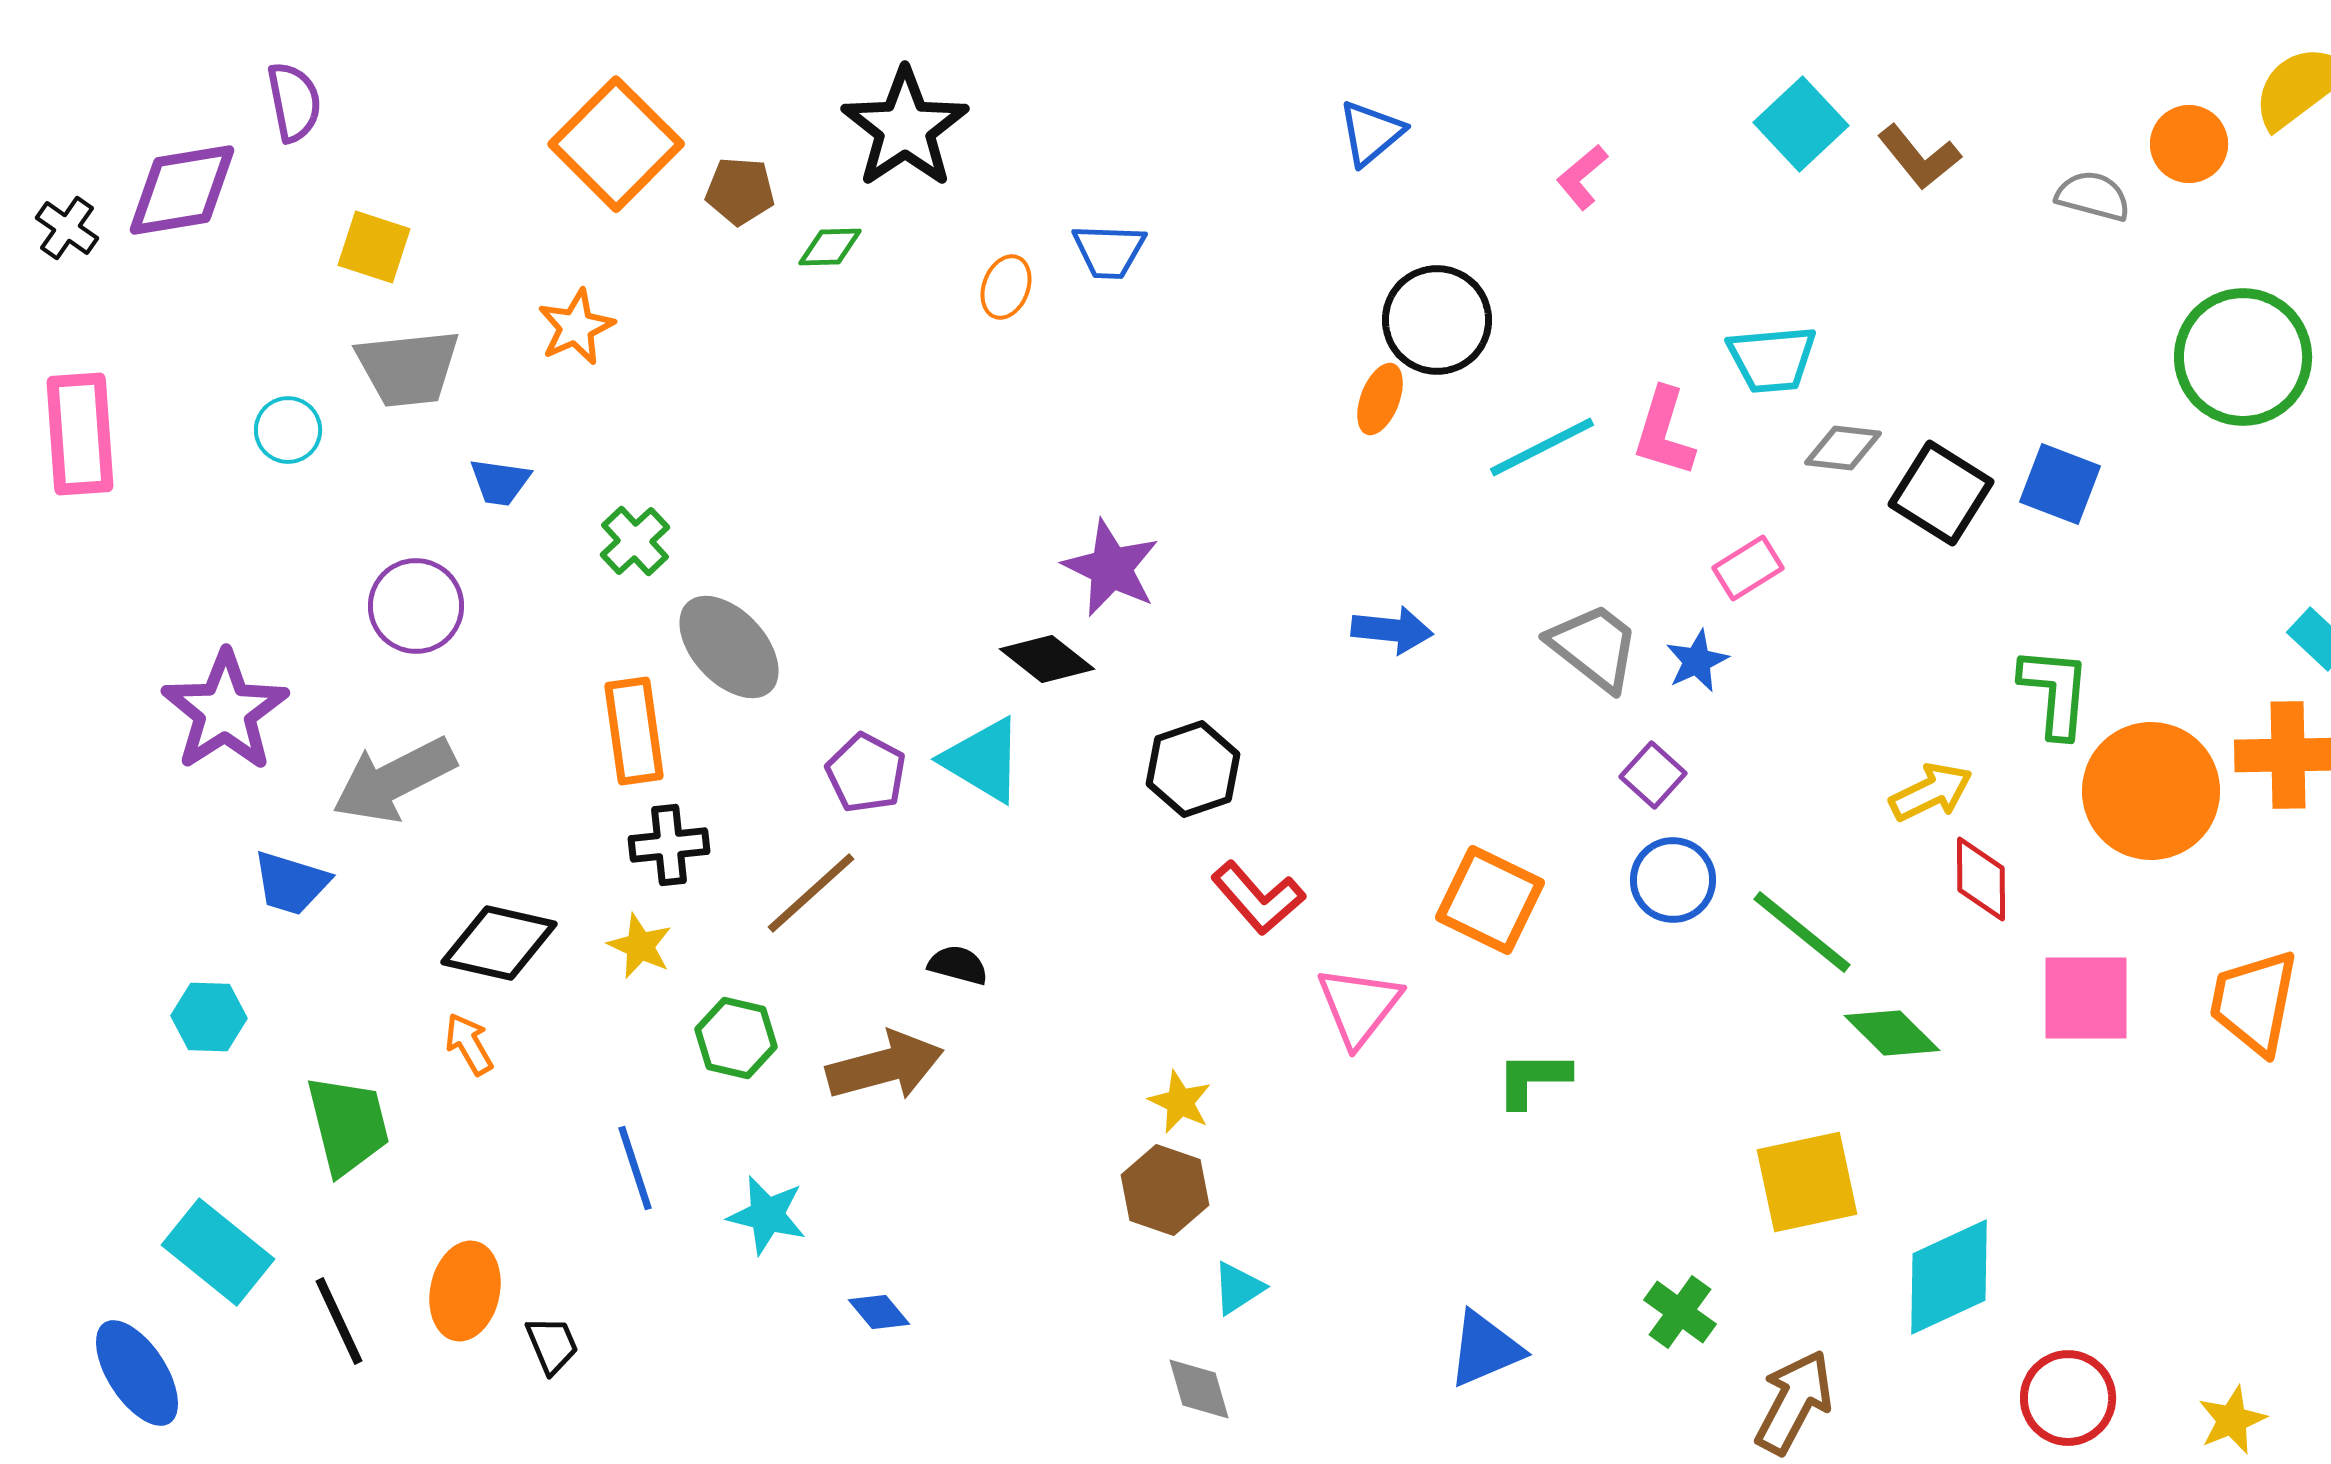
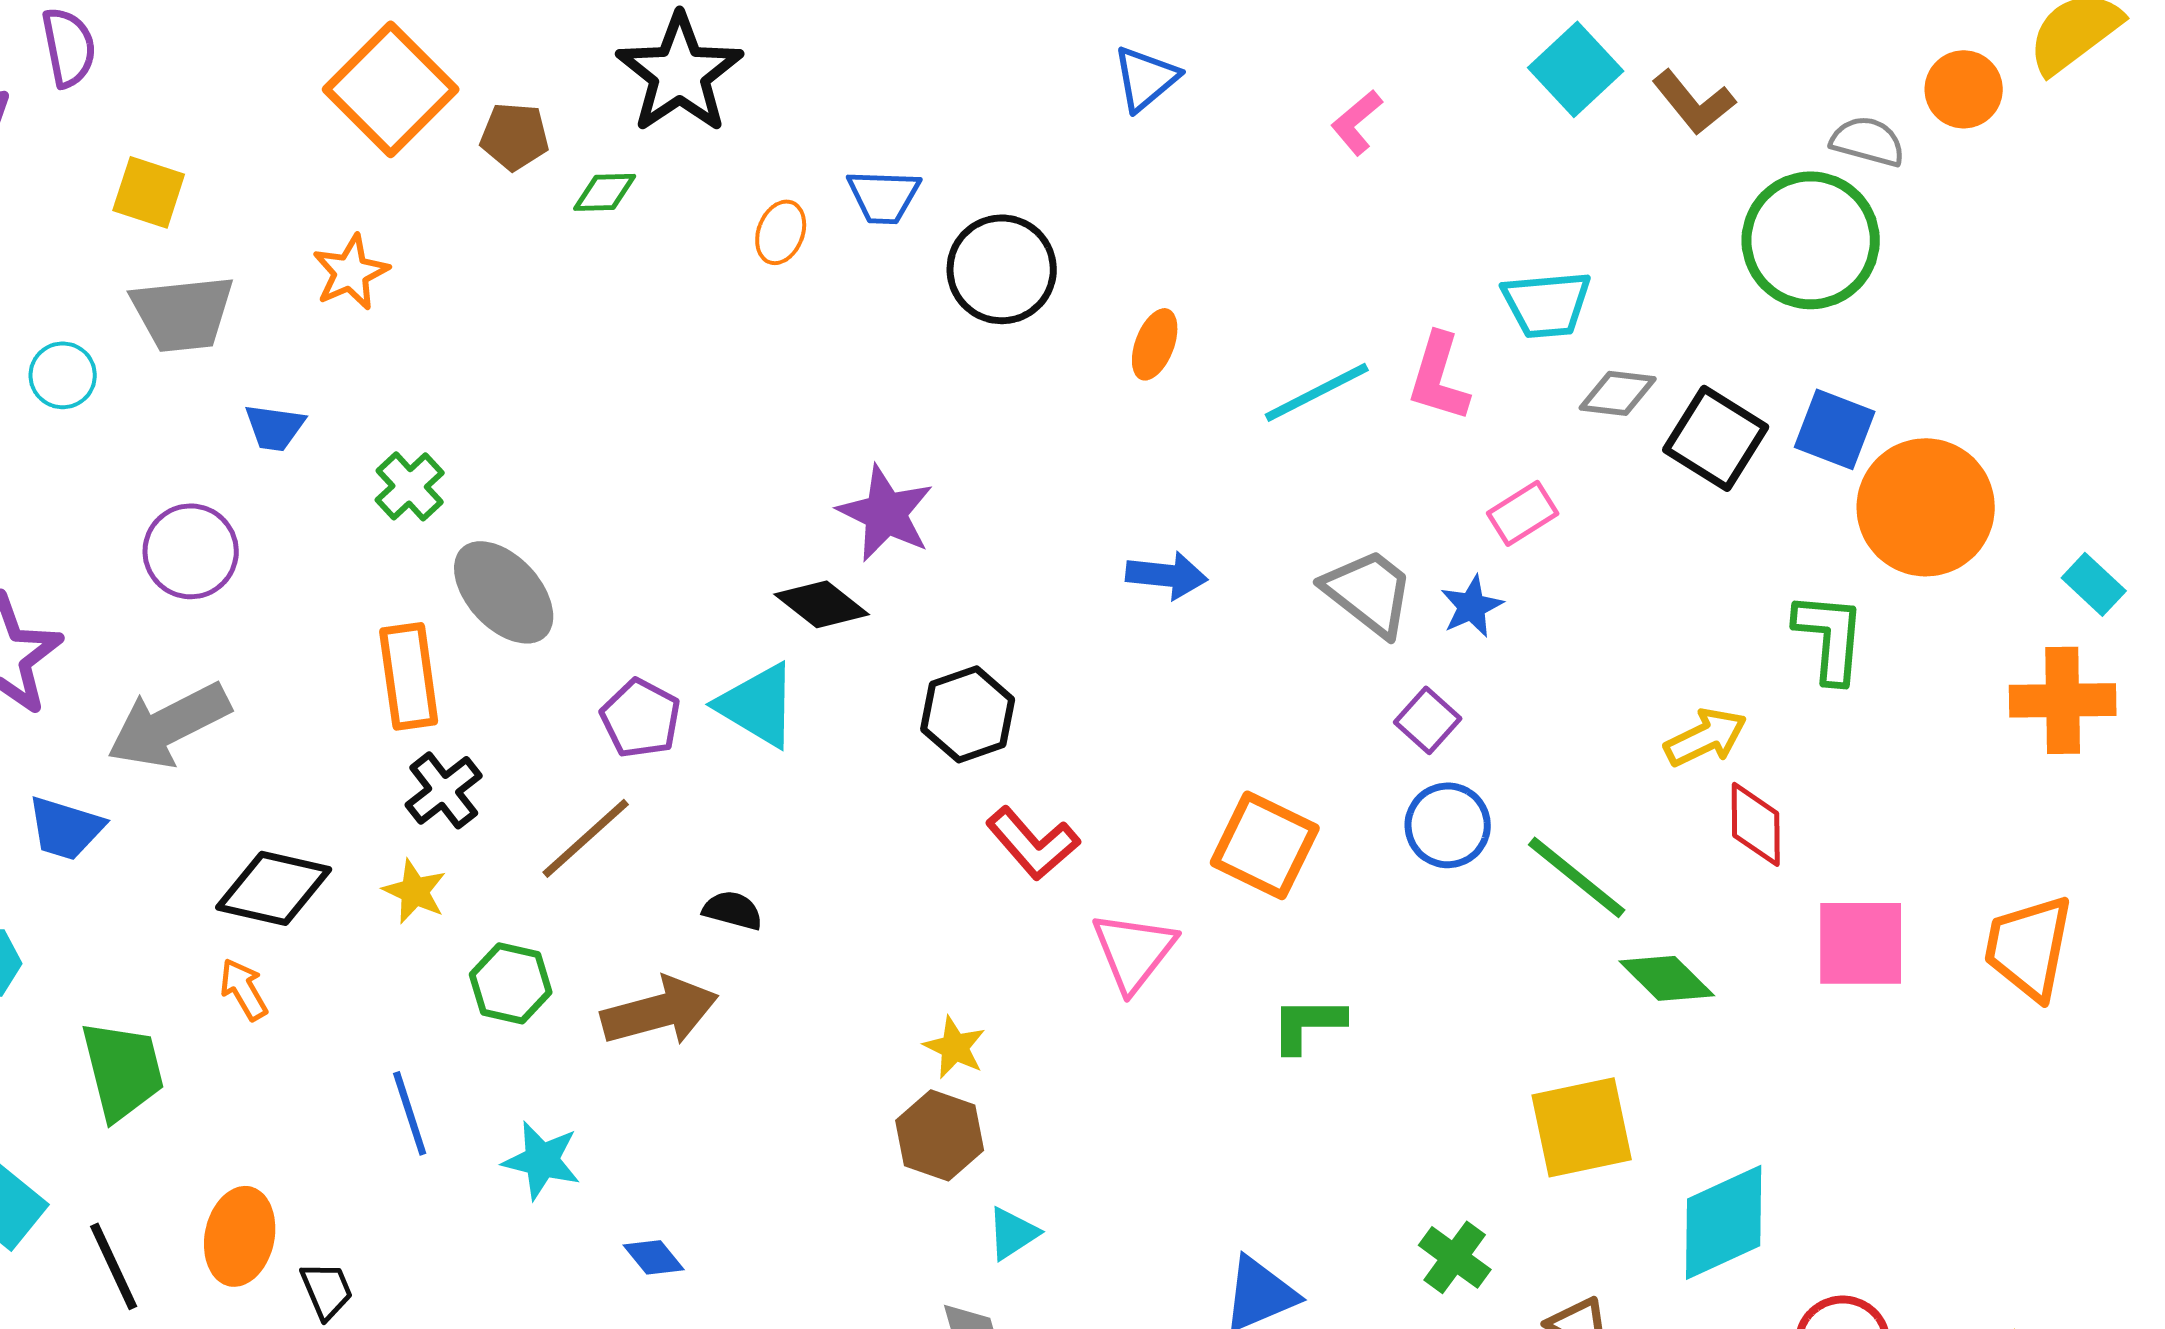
black circle: (1437, 320) -> (1002, 269), moved
green circle: (2243, 357) -> (1811, 240), moved
orange circle: (2151, 791) -> (1926, 507), moved
black cross: (669, 845) -> (444, 790), turned -32

